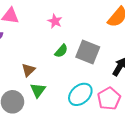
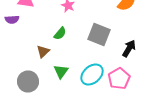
green semicircle: (61, 51) -> (60, 34), moved
green triangle: (38, 90) -> (61, 72), moved

